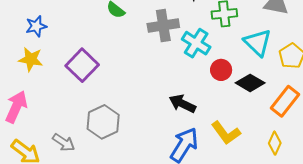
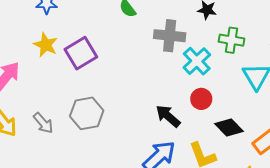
yellow star: (31, 59) -> (46, 45), moved
red circle: (221, 70) -> (201, 99), moved
black diamond: (250, 83) -> (229, 127), moved

